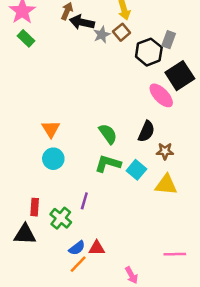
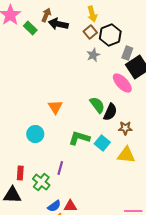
gray star: (102, 35) -> (93, 55), moved
green rectangle: (26, 38) -> (30, 28), moved
gray rectangle: (169, 40) -> (127, 53), moved
black hexagon: (149, 52) -> (110, 35), moved
orange triangle: (51, 129) -> (55, 107), moved
green semicircle: (108, 134) -> (97, 105), moved

